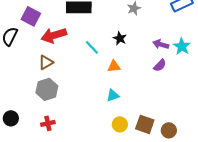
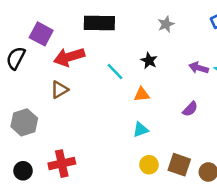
purple semicircle: (160, 65) -> (190, 109), moved
gray hexagon: (47, 89) -> (24, 122), moved
black circle: (11, 118) -> (23, 171), moved
red cross: (48, 123) -> (62, 164), size x1.5

